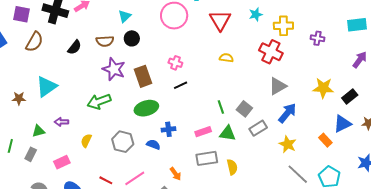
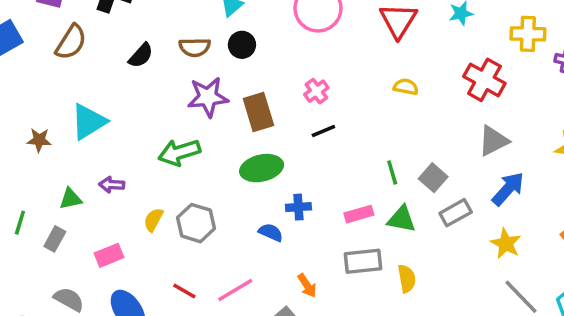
yellow cross: (283, 26) -> (528, 34), moved
pink cross: (175, 63) -> (316, 91), turned 32
purple star: (114, 69) -> (208, 97), turned -30
gray hexagon: (123, 142) -> (196, 223), moved

